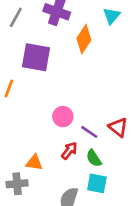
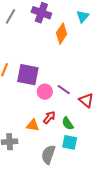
purple square: (36, 57) -> (28, 75), moved
purple line: (89, 132) -> (64, 90), moved
orange triangle: (34, 163) -> (33, 125), moved

